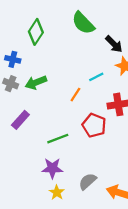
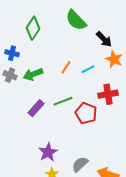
orange line: (75, 95) -> (66, 67), moved
purple rectangle: (20, 120) -> (36, 108), moved
green line: (58, 139) -> (63, 101), moved
purple star: (52, 168) -> (48, 152), turned -30

